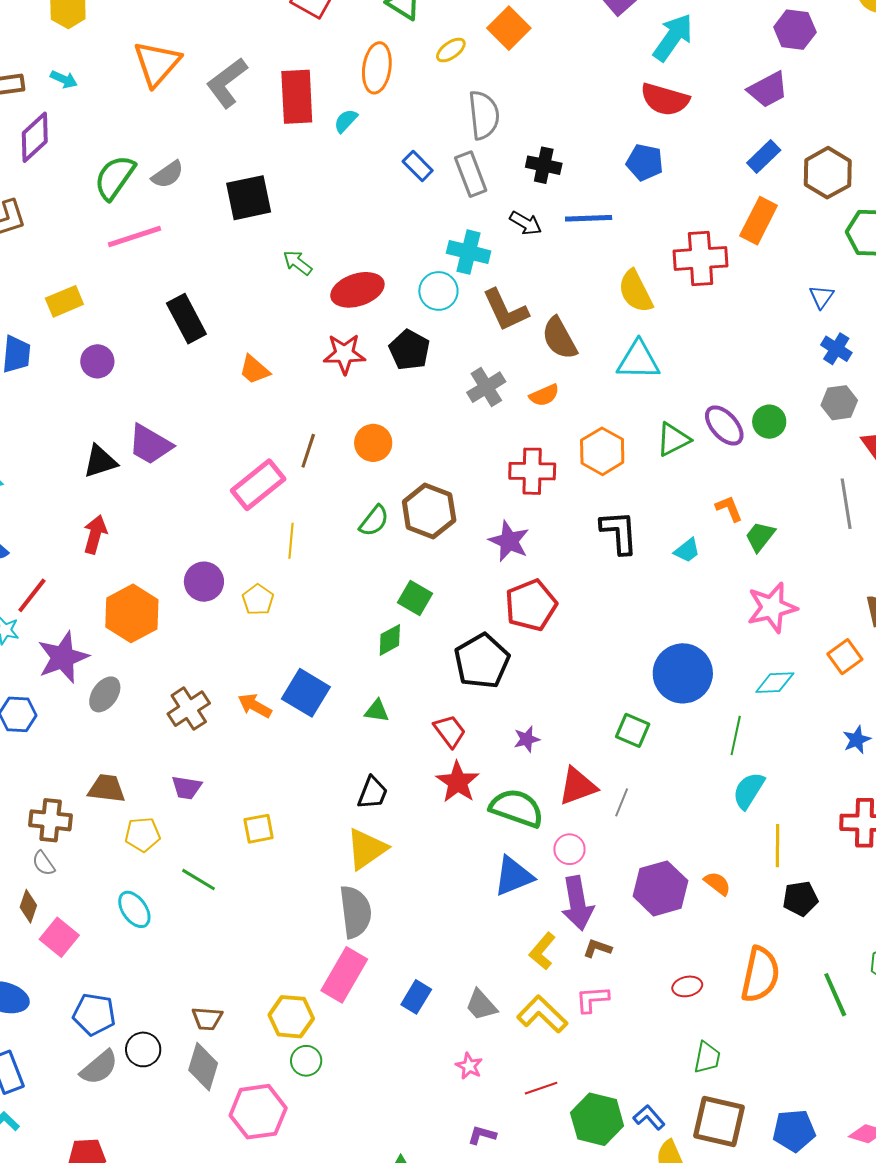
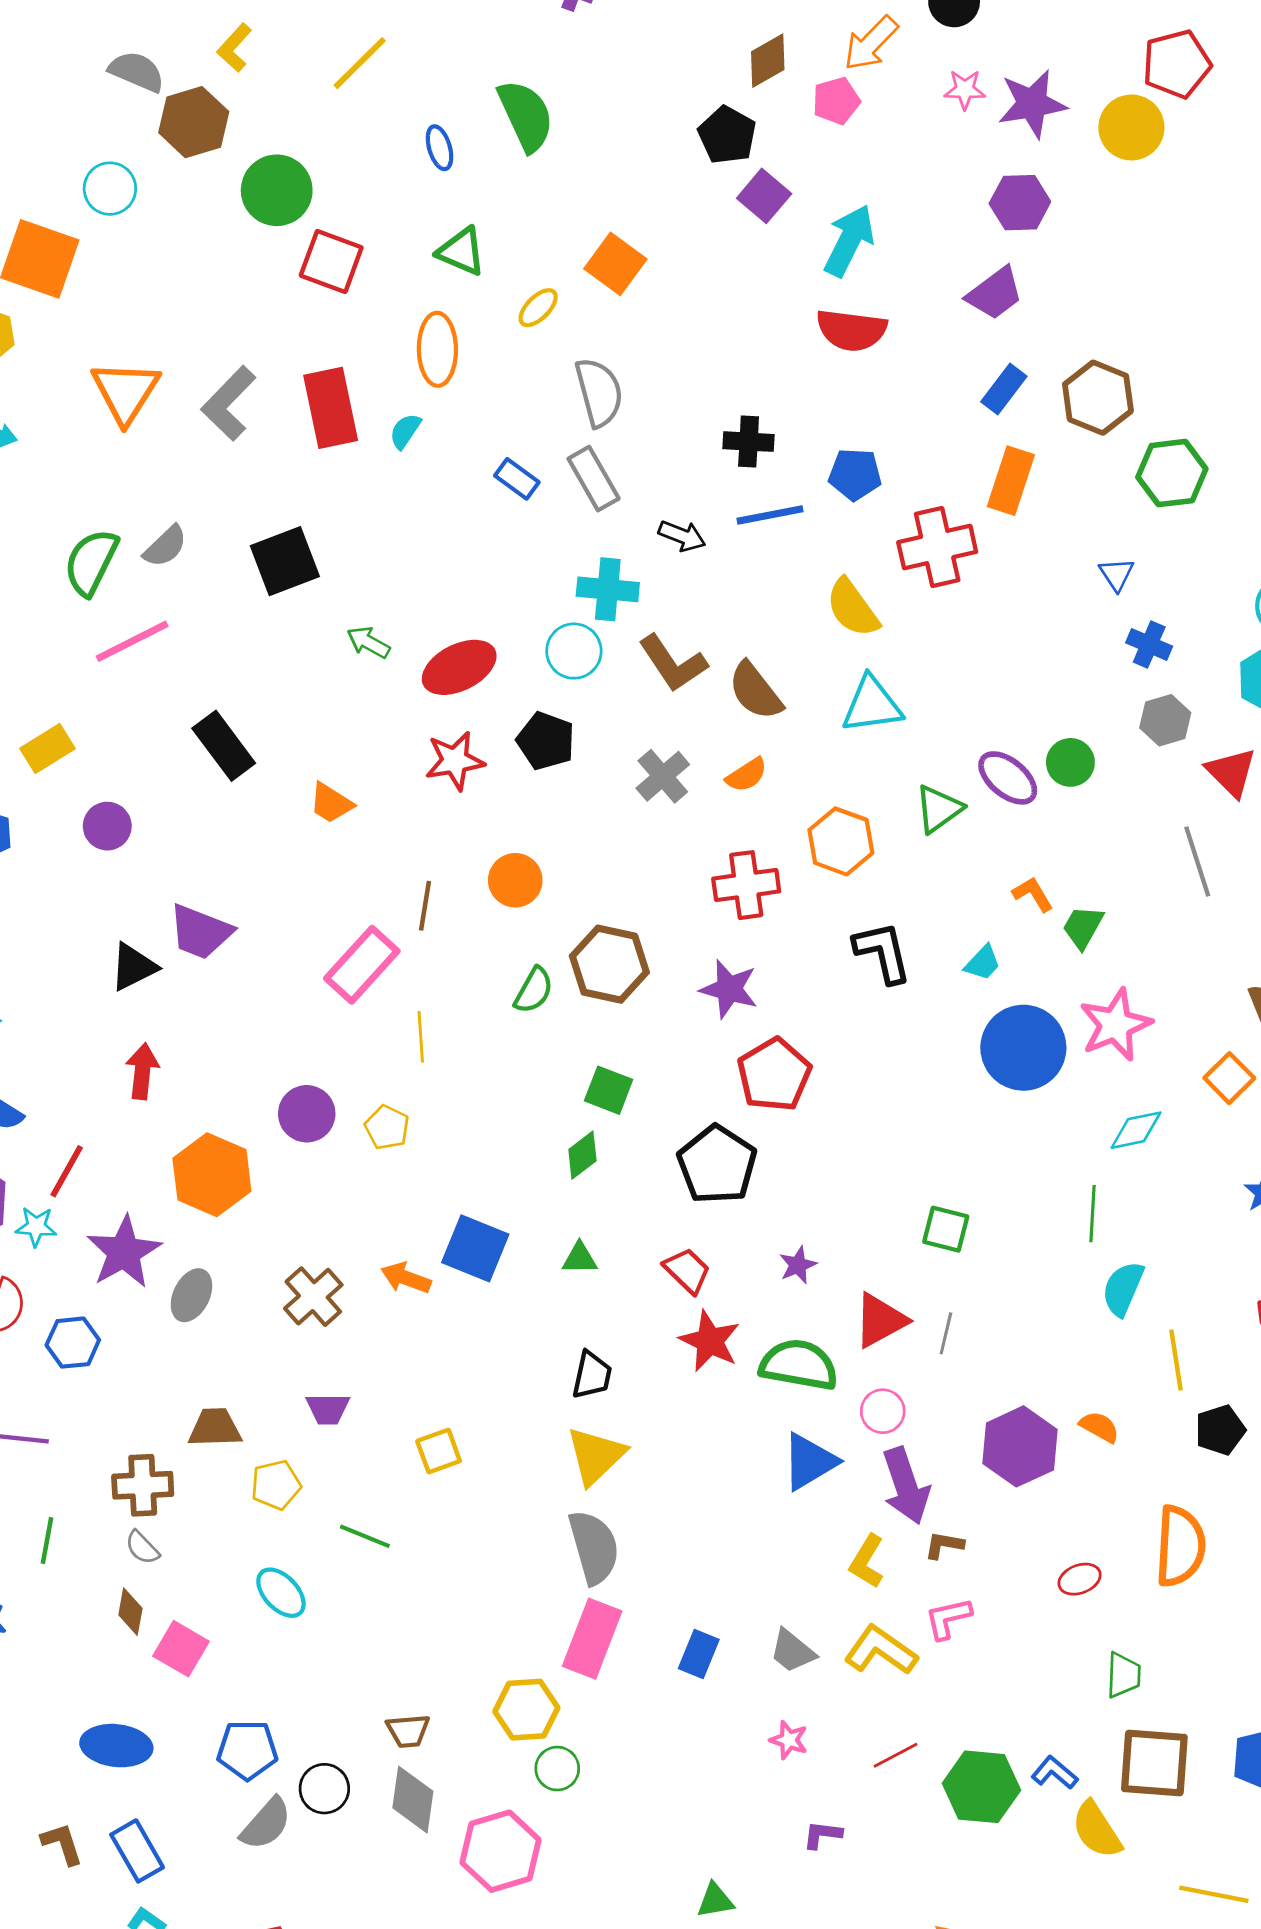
blue pentagon: (645, 162) -> (855, 474), moved
black cross: (544, 165) -> (749, 442), moved
blue circle: (683, 673) -> (1023, 1048), moved

